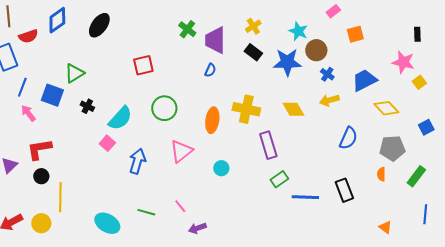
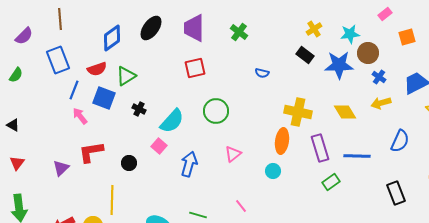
blue diamond: (57, 20) -> (112, 38), moved
yellow cross: (253, 26) -> (314, 29), moved
cyan star: (298, 31) -> (350, 34), turned -30
red semicircle: (28, 36) -> (97, 69), moved
purple trapezoid: (215, 40) -> (194, 28), moved
blue semicircle: (210, 70) -> (262, 73), turned 80
orange ellipse: (212, 120) -> (282, 141), moved
pink triangle: (181, 151) -> (233, 154), size x0.7
black circle: (41, 176) -> (129, 163), moved
blue line: (305, 197) -> (357, 156), moved
pink line: (180, 206) -> (241, 206), moved

